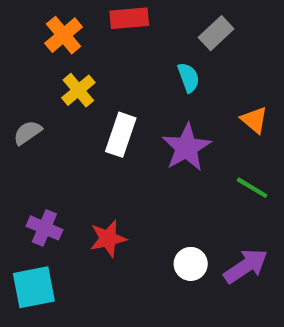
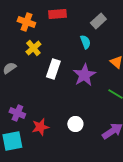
orange cross: (64, 35) -> (26, 22), turned -30
red star: (108, 239) -> (40, 127), moved
white circle: (191, 264) -> (75, 124), moved

